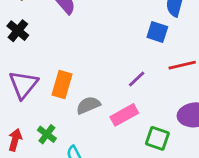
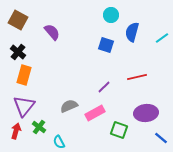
blue square: (157, 32) -> (106, 45), moved
purple triangle: (23, 85) -> (24, 106), moved
orange rectangle: (62, 85) -> (24, 75), moved

